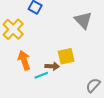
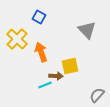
orange arrow: (24, 60) -> (41, 52), moved

